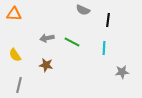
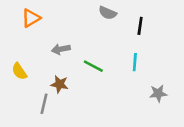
orange triangle: (14, 14) -> (31, 18), moved, turned -35
green line: (72, 42) -> (93, 66), moved
gray line: (19, 85) -> (44, 104), moved

